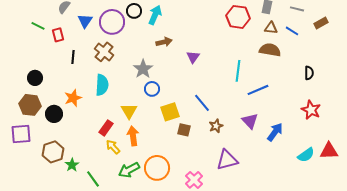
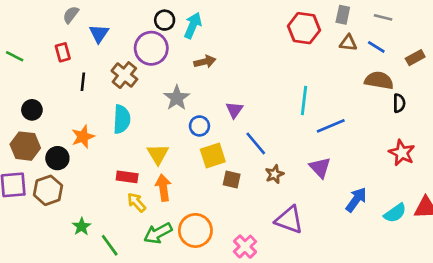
purple circle: (112, 22) -> (151, 48), moved
brown rectangle: (321, 23) -> (415, 58), moved
green line: (38, 26) -> (15, 56), moved
brown semicircle: (270, 50) -> (379, 80), moved
purple triangle: (193, 57) -> (234, 110), moved
blue circle: (152, 89) -> (199, 126), moved
red rectangle: (106, 128) -> (127, 177), turned 63
blue arrow: (275, 132) -> (356, 200), moved
brown hexagon: (53, 152) -> (48, 190), moved
purple triangle: (227, 160) -> (289, 220), turned 35

